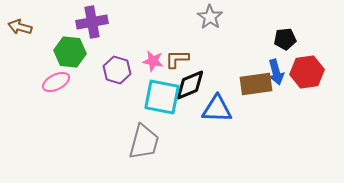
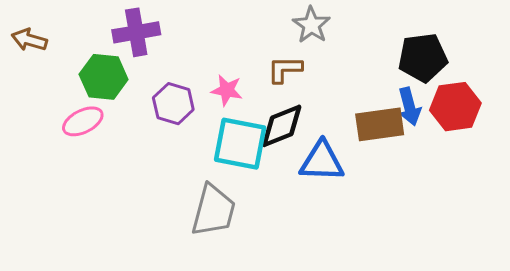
black pentagon: (285, 39) -> (423, 58), size x1.5
brown L-shape: (177, 59) -> (285, 69), moved

